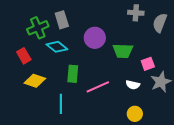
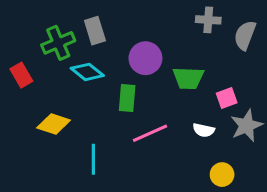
red rectangle: (24, 56) -> (21, 75), moved
green rectangle: (73, 74) -> (127, 98), moved
yellow circle: (135, 114) -> (222, 175), moved

